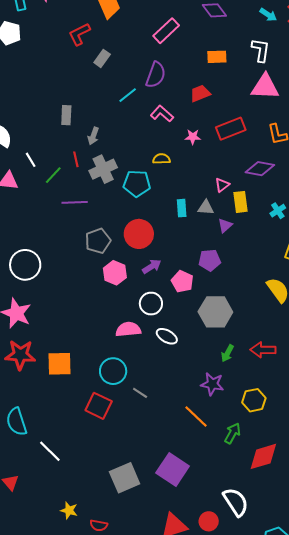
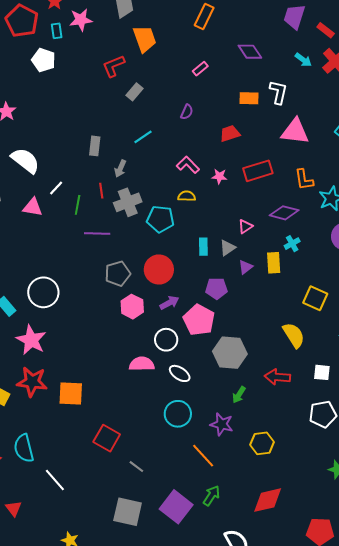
pink rectangle: (166, 31) -> (200, 69), size x0.6
white L-shape: (261, 50) -> (278, 92), moved
purple semicircle: (156, 75) -> (187, 112), size x0.6
cyan line: (128, 95) -> (143, 137), moved
pink L-shape: (162, 114) -> (188, 165), moved
white line: (31, 160) -> (56, 188), turned 70
green line: (53, 175) -> (78, 205), turned -36
yellow rectangle: (241, 202) -> (274, 263), moved
gray triangle: (206, 207) -> (228, 248), turned -42
cyan cross: (278, 211) -> (292, 244), moved
purple pentagon: (210, 260) -> (216, 288), moved
pink pentagon: (182, 282) -> (199, 320), size x1.4
red arrow: (263, 350) -> (277, 377), moved
cyan circle: (113, 371) -> (178, 414), moved
gray line: (140, 393) -> (136, 467), moved
green arrow: (232, 433) -> (212, 496), moved
gray square: (125, 478) -> (128, 512), turned 32

